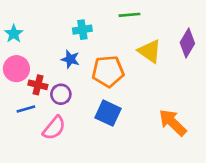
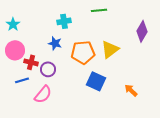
yellow triangle: (150, 51) -> (110, 49), moved, turned 48
blue square: (108, 113) -> (96, 81), moved
orange arrow: (173, 123) -> (131, 90), size x0.6

